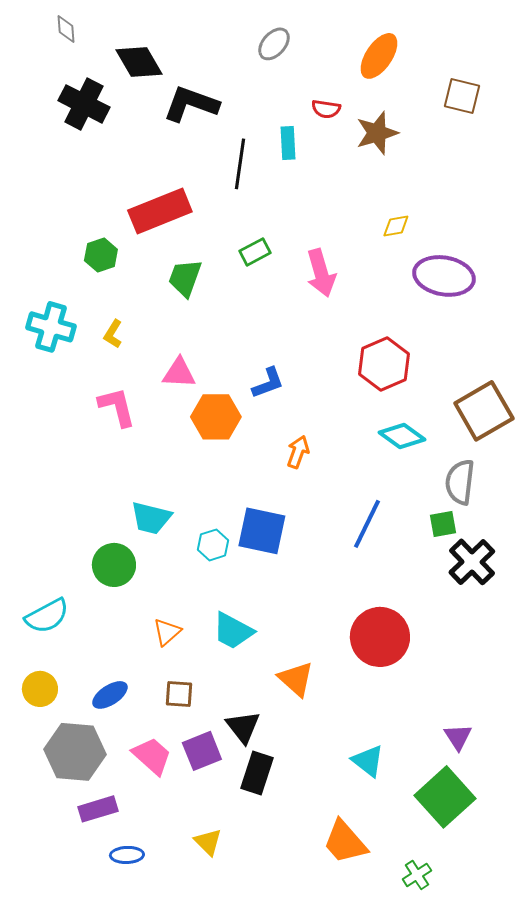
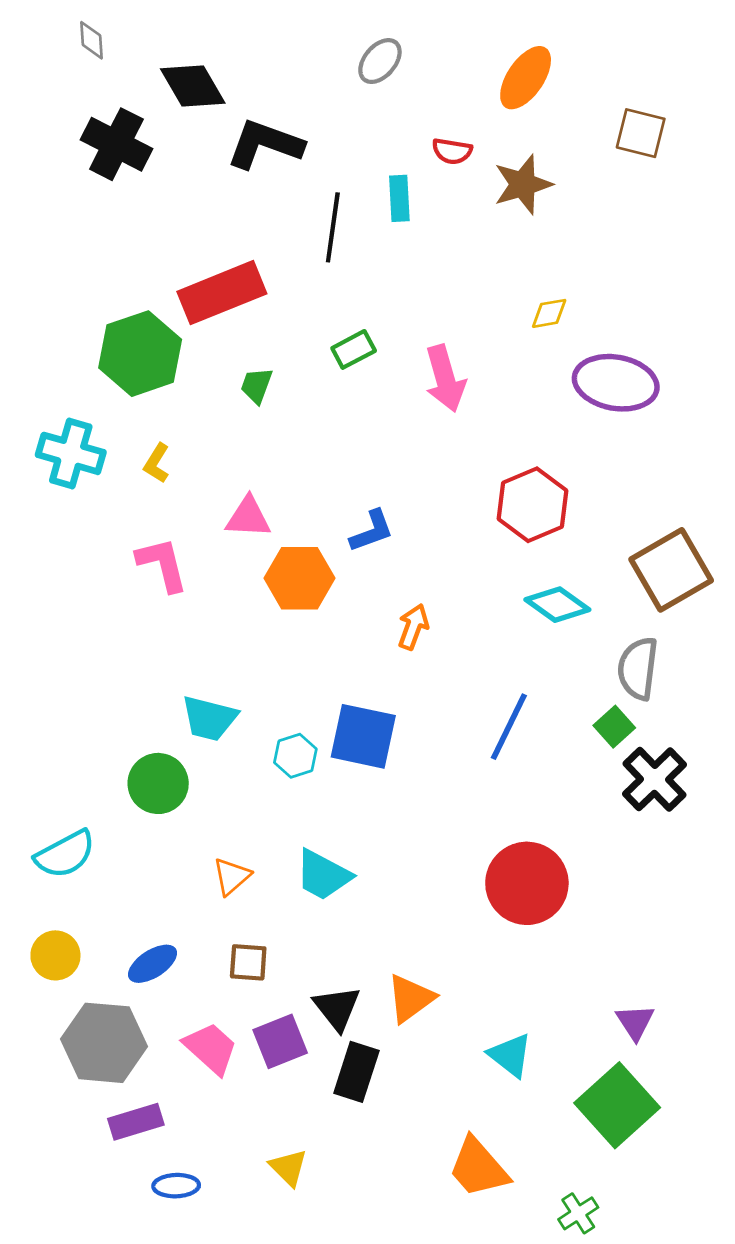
green hexagon: (101, 255) -> (140, 354), size x1.8
green trapezoid: (185, 278) -> (257, 385), size x0.7
green square: (443, 524) -> (614, 727), turned -32
orange triangle: (296, 679) -> (410, 998), moved, turned 42

